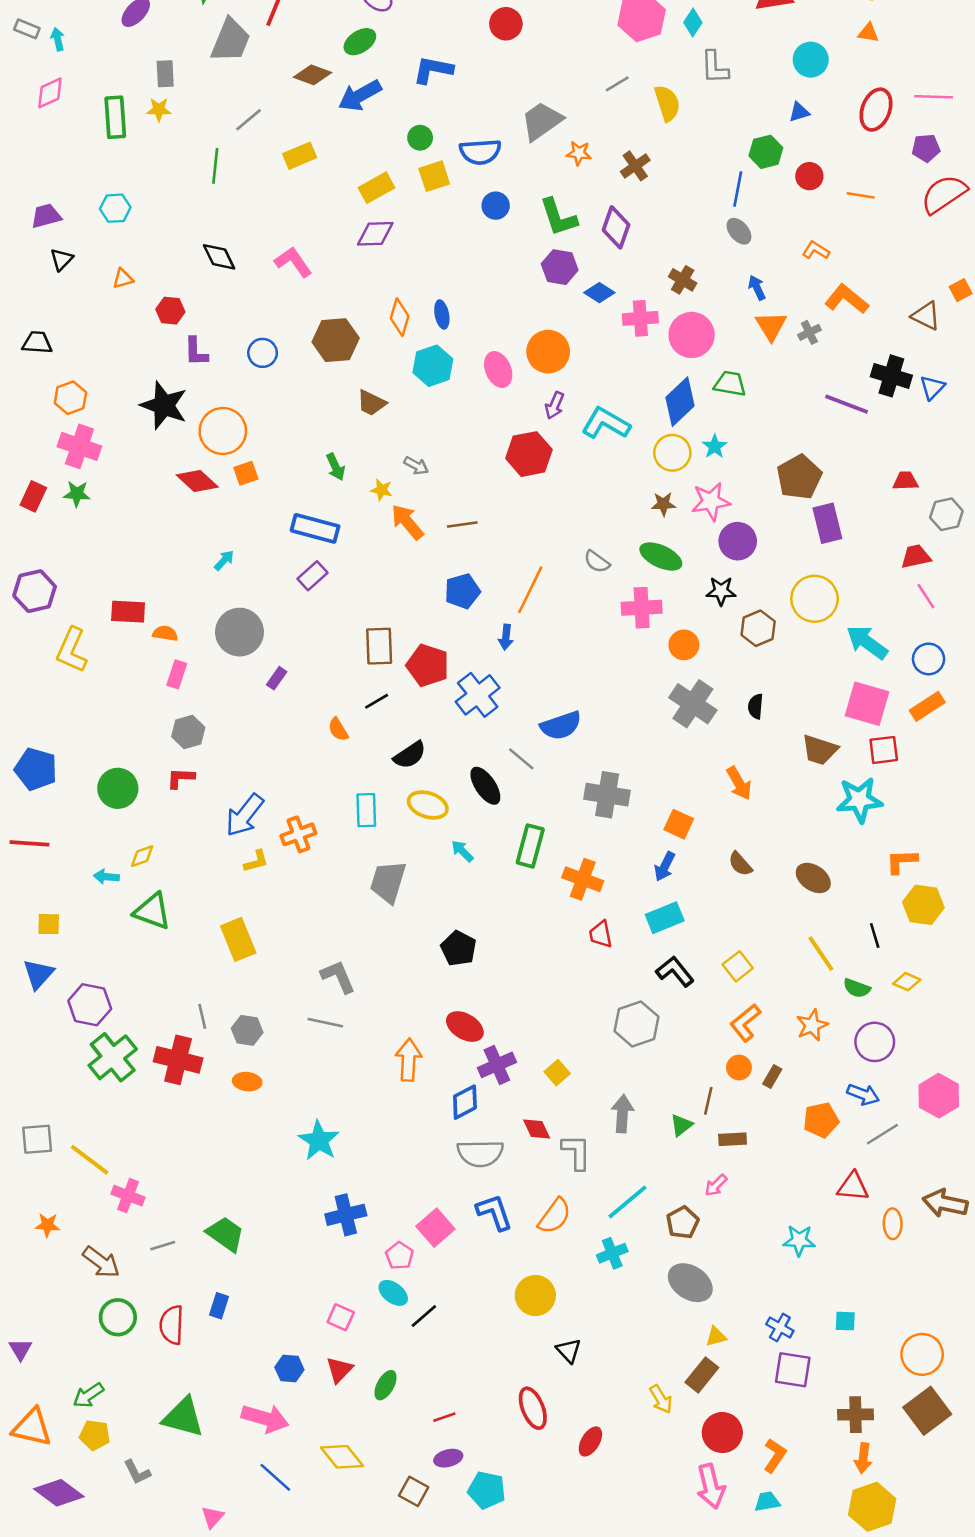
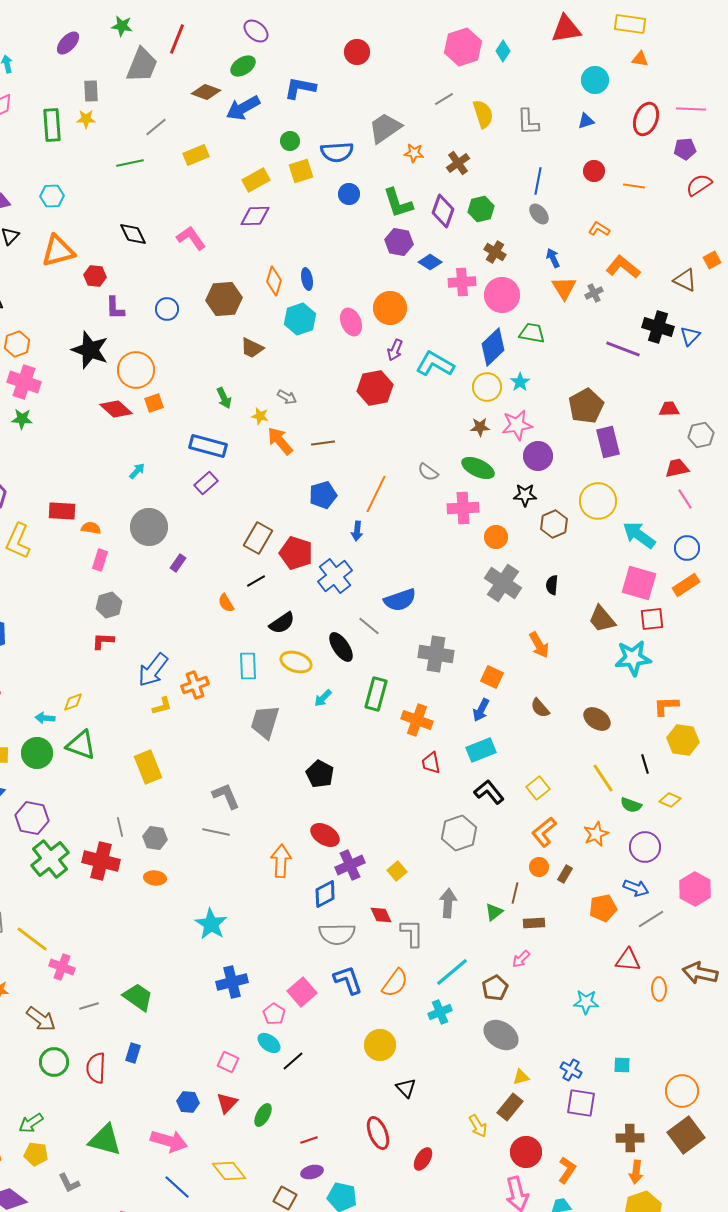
gray L-shape: (715, 67) -> (528, 122), moved
green hexagon: (766, 152) -> (481, 209), moved
green line: (215, 166) -> (130, 163), turned 72
red semicircle: (944, 194) -> (699, 185), size x0.7
orange triangle: (123, 279) -> (58, 251), size x2.0
brown rectangle: (379, 646) -> (258, 538), turned 32
brown trapezoid: (820, 750) -> (602, 619), turned 32
green circle: (118, 788) -> (37, 753), moved
cyan arrow: (462, 851) -> (323, 698), turned -90

